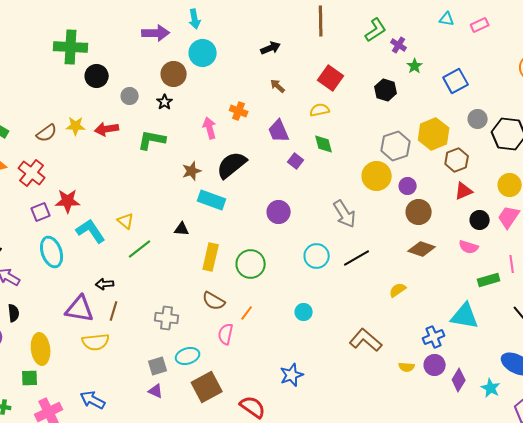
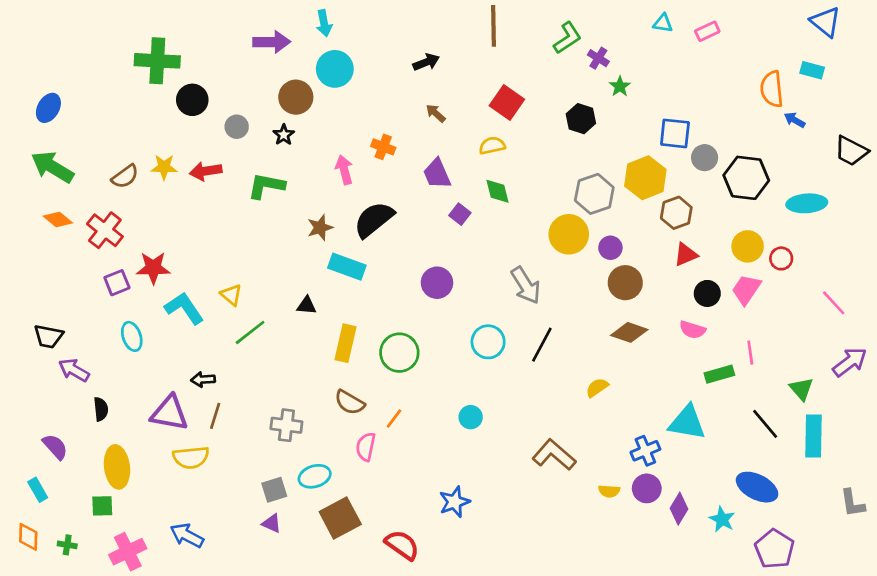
blue square: (456, 81) -> (675, 133), moved, turned 35
cyan ellipse: (52, 252) -> (132, 336), size x0.7
black line: (357, 258) -> (542, 345), turned -32
black semicircle: (14, 313) -> (101, 409), moved

